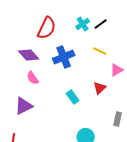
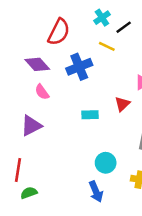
cyan cross: (83, 24) -> (102, 18), moved
yellow line: (100, 51) -> (107, 46), moved
cyan rectangle: (73, 97) -> (90, 115), turned -56

